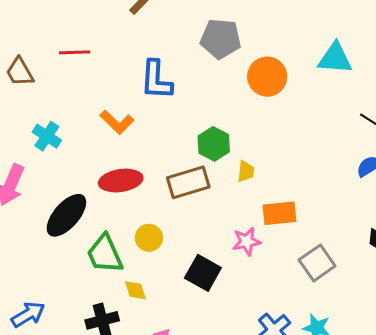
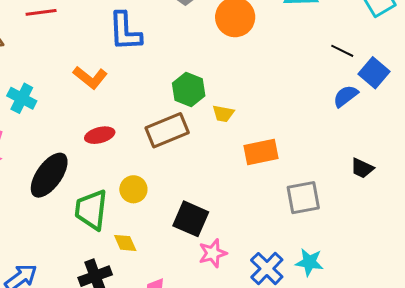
yellow trapezoid: (246, 171) -> (223, 114), turned 100
red ellipse: (121, 181) -> (100, 135), size x0.7
pink star: (247, 241) -> (213, 253), moved
green trapezoid: (105, 254) -> (91, 210), turned 36
gray square: (317, 263) -> (303, 198), turned 30

